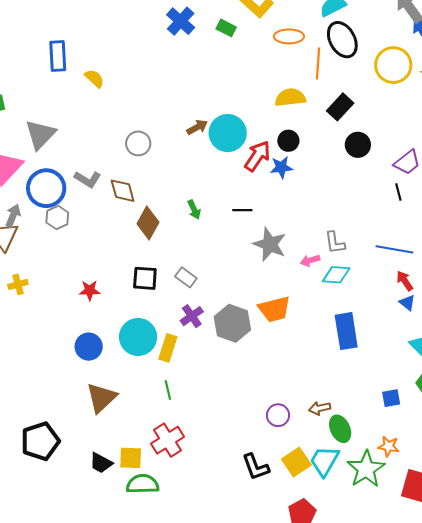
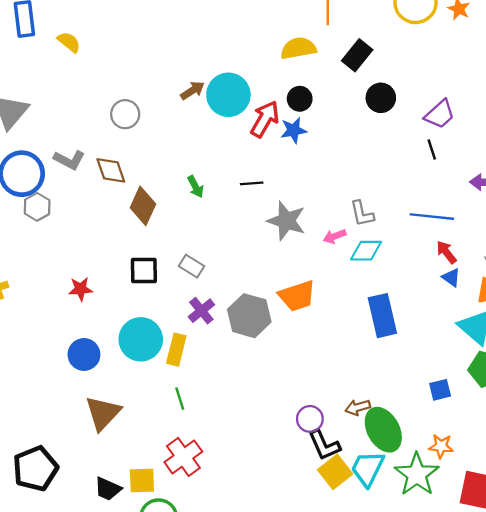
green ellipse: (340, 429) -> (383, 430), size x1.4
black L-shape: (256, 467) -> (324, 445), moved

